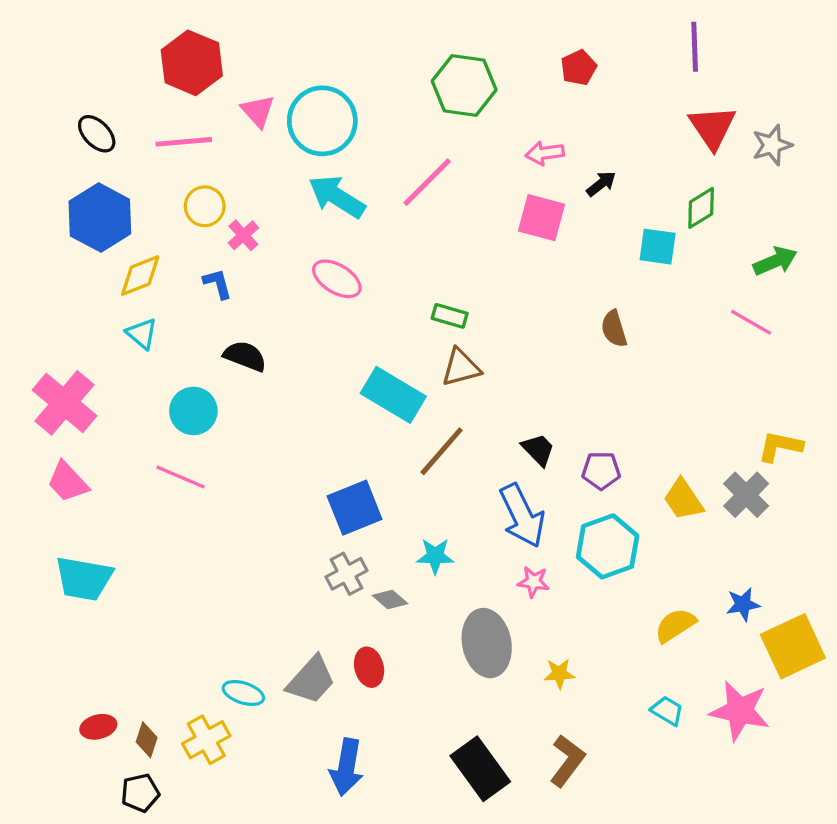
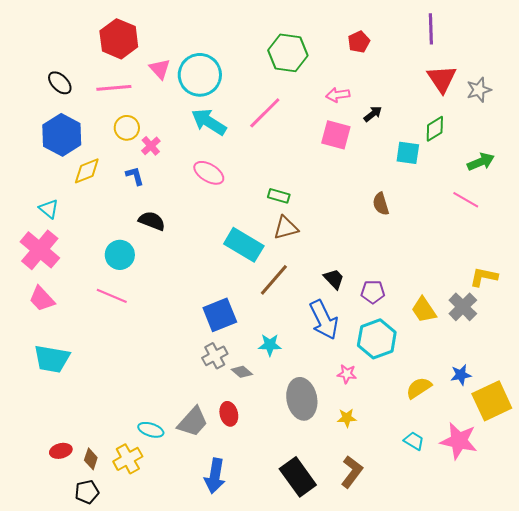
cyan triangle: (142, 334) -> (49, 209), moved
pink star: (533, 582) -> (347, 374), moved

